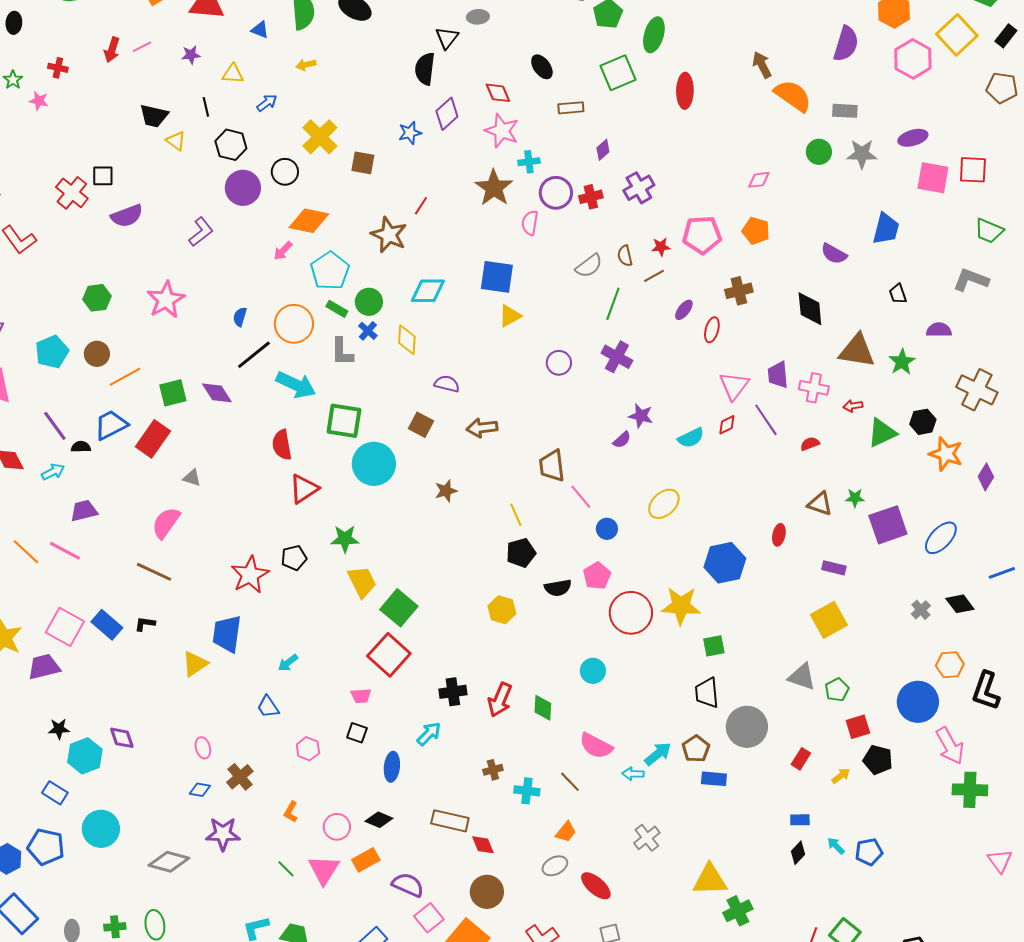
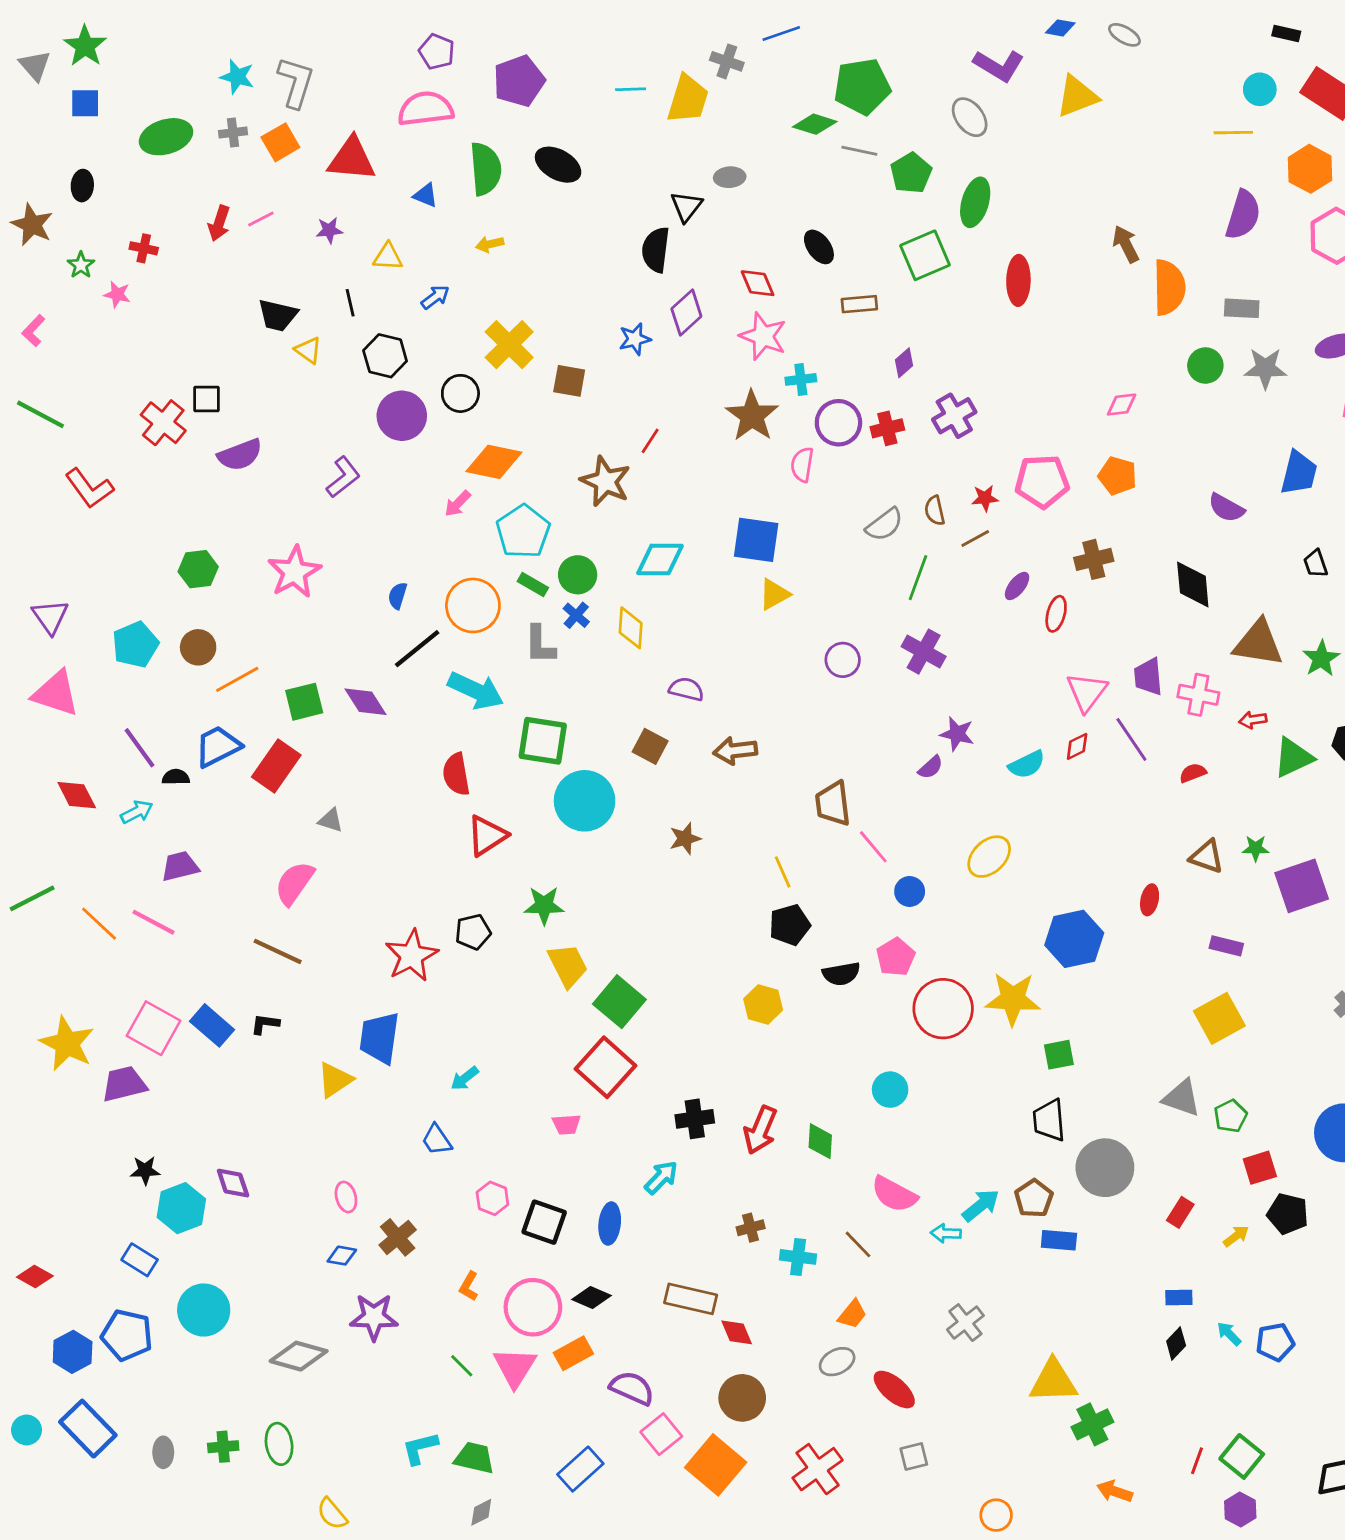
orange semicircle: (793, 96) -> (1169, 287), turned 54
black square: (357, 733) -> (544, 1222), moved, size x1.5
pink circle: (337, 827) -> (533, 1307), size x1.5

